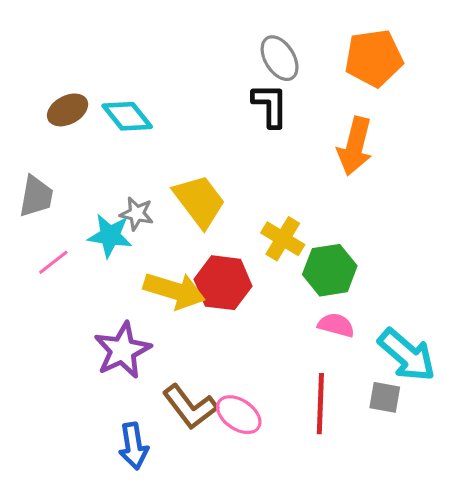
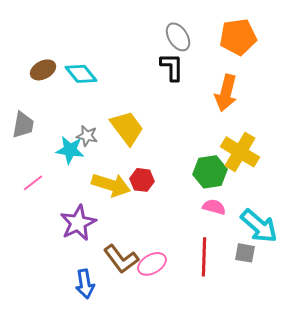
yellow cross: (283, 239) -> (240, 152), moved, size x1.4
pink line: (53, 262) -> (33, 183), moved
red hexagon: (223, 283) -> (142, 180), size x0.7
pink ellipse: (239, 415) -> (152, 264), turned -64

